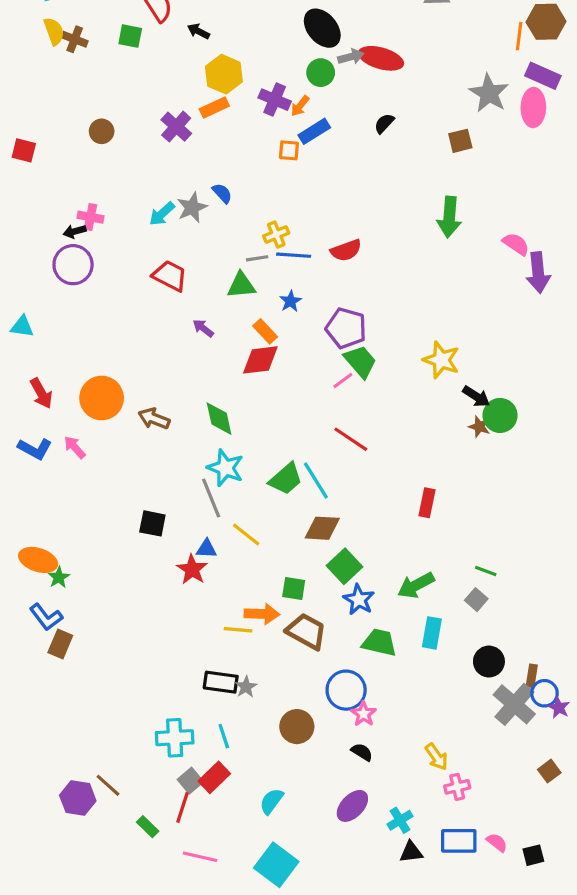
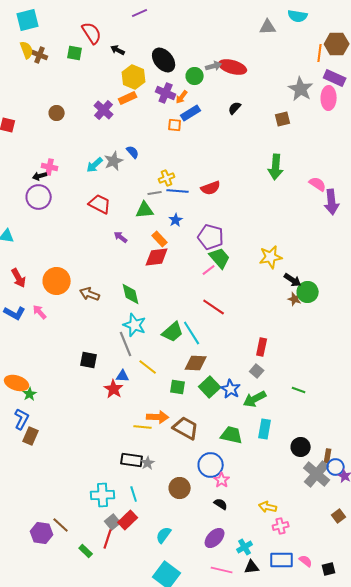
black ellipse: (322, 28) -> (164, 60), moved
yellow star: (441, 360) -> (271, 257), turned -30
green square: (294, 588) -> (178, 387), moved
blue star: (359, 600) -> (231, 389), moved
gray square: (476, 600) -> (257, 371), moved
blue L-shape: (46, 617) -> (22, 419), turned -115
yellow arrow: (437, 757) -> (268, 507), turned 138
pink line: (200, 857) -> (222, 570), moved

